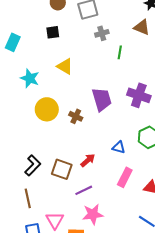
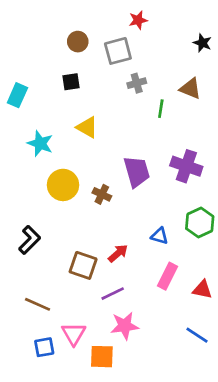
brown triangle: (142, 27) -> (190, 88), moved
black L-shape: (33, 165) -> (29, 240), moved
brown line: (28, 198) -> (38, 304), turned -54

